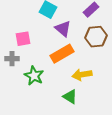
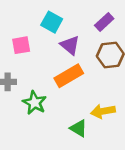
pink square: (23, 39) -> (21, 45), moved
yellow arrow: (82, 75) -> (103, 111), moved

